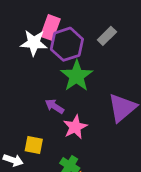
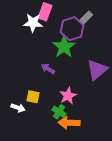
purple hexagon: (67, 44) -> (72, 29), moved
pink star: (75, 127) -> (68, 96), moved

